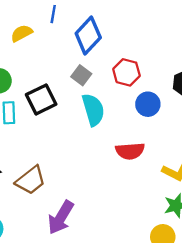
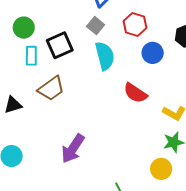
red semicircle: (130, 151) -> (135, 93), turned 35
brown trapezoid: (31, 180) -> (51, 88), moved

